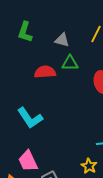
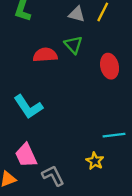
gray triangle: (62, 40) -> (77, 14), moved
green triangle: (70, 63) -> (73, 45), turned 48

